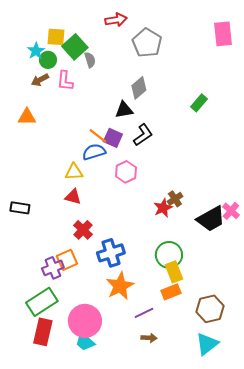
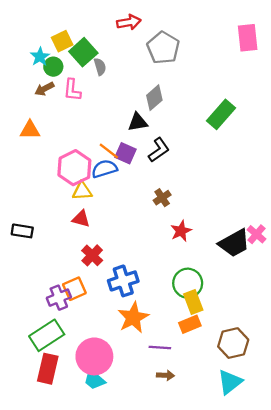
yellow square: (56, 37) -> (62, 41), turned -30
green rectangle: (199, 103) -> (221, 114), size x1.5
pink hexagon: (126, 172) -> (74, 168), moved, size x1.4
brown cross: (175, 199) -> (162, 198), moved
purple line: (144, 313) -> (160, 348), turned 30

